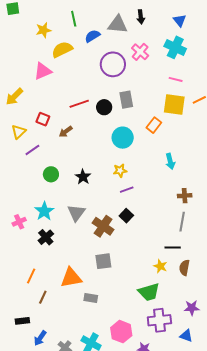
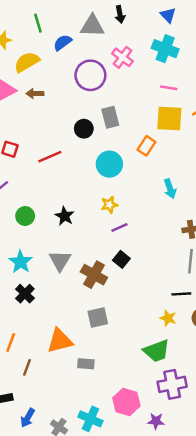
red line: (79, 104) -> (50, 157), moved
brown arrow: (66, 132) -> (35, 94), moved, turned 40

